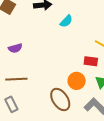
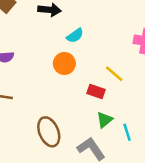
orange circle: (77, 81) -> (64, 63), moved

